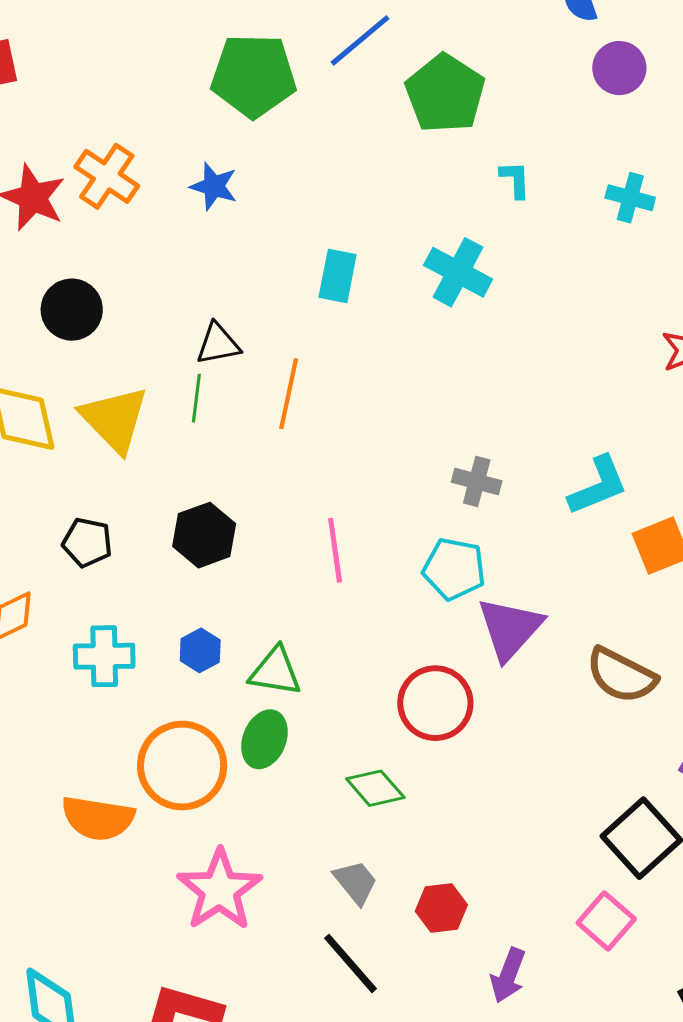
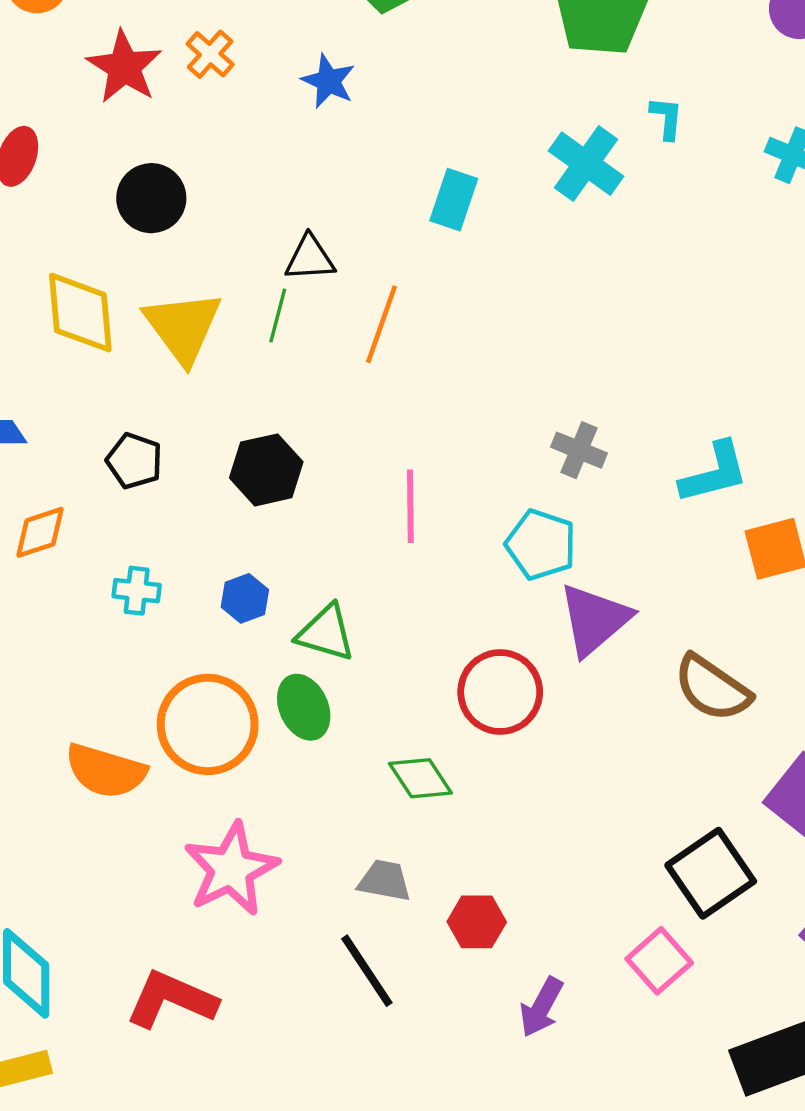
orange cross: (107, 176) -> (210, 54), size x0.7
cyan cross: (458, 272) -> (586, 164), moved
cyan cross: (104, 656) -> (137, 591), size x0.7
green ellipse: (265, 739) -> (304, 707), turned -54
gray trapezoid: (356, 882) -> (385, 881), turned -48

